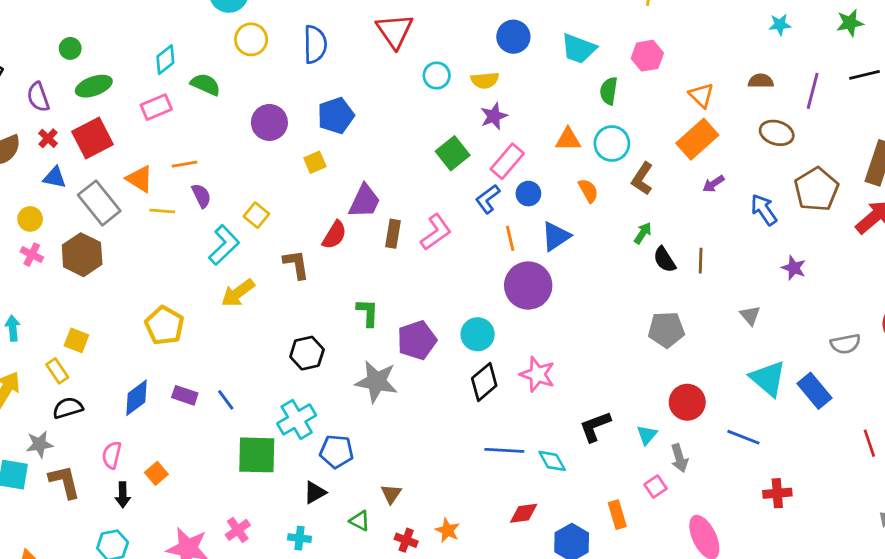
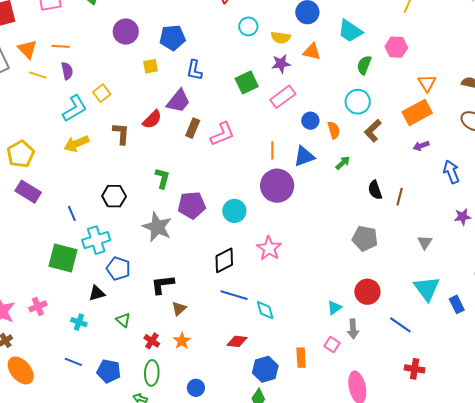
orange triangle: (568, 139) -> (312, 52), moved
blue circle: (528, 194) -> (310, 121), moved
blue L-shape: (488, 199) -> (194, 70), moved, turned -55
green arrow: (643, 233) -> (343, 163), moved
purple star: (794, 268) -> (462, 217), turned 30
black diamond: (484, 382) -> (224, 260), moved
blue rectangle: (815, 391) -> (457, 304), size x0.7
purple rectangle: (185, 395) -> (28, 192), moved, size x1.4
blue line: (226, 400) -> (72, 213), moved
black L-shape: (595, 426) -> (163, 284), moved
pink square: (656, 487) -> (332, 345), turned -35
brown triangle: (391, 494) -> (179, 309), moved

